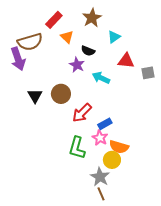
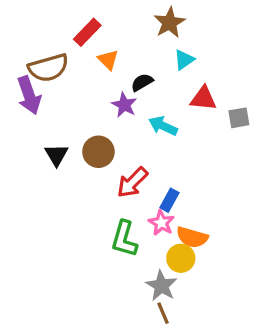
brown star: (92, 18) -> (169, 23), moved
black semicircle: (88, 51) -> (142, 82), turned 128
blue rectangle: (105, 124) -> (169, 200), turned -32

